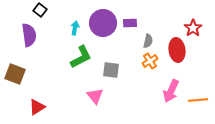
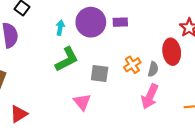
gray semicircle: (148, 41) -> (153, 69), moved
orange cross: (150, 61) -> (132, 65), moved
pink arrow: (171, 91) -> (150, 96), moved

